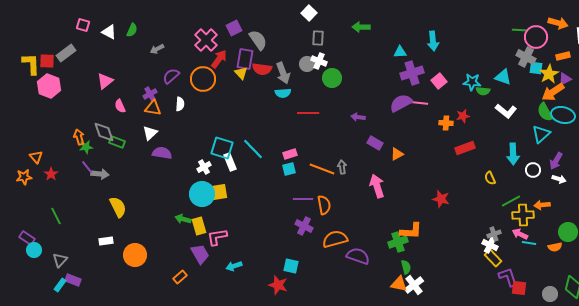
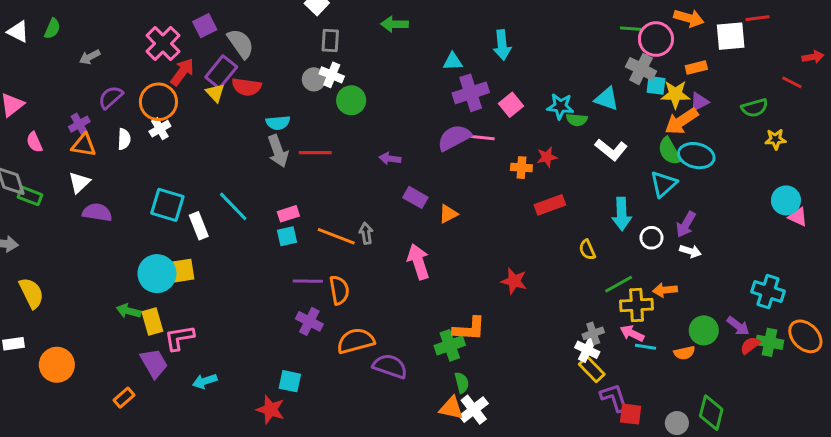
purple rectangle: (245, 59) -> (221, 72), turned 30
gray arrow: (283, 73) -> (278, 151), moved
yellow star: (549, 74) -> (675, 94), turned 30
cyan square: (222, 148) -> (167, 205), moved
white cross: (204, 167) -> (160, 129), moved

